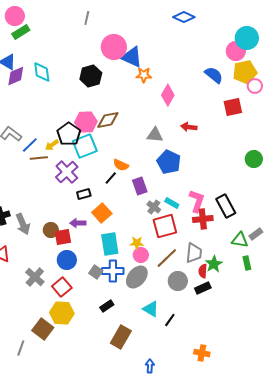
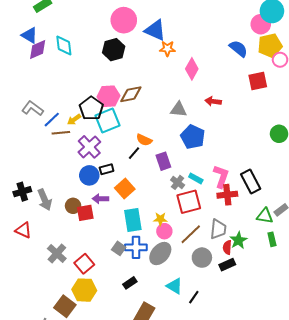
pink circle: (114, 47) -> (124, 20), moved
blue circle: (67, 260) -> (89, 175), moved

